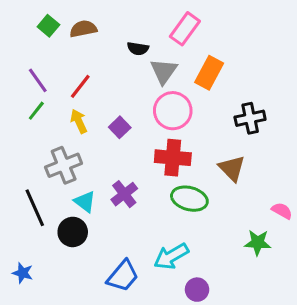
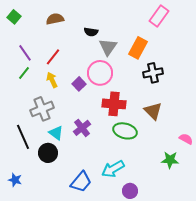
green square: (48, 26) -> (14, 17), moved
pink rectangle: (185, 29) -> (159, 16), moved
pink circle: (173, 111) -> (100, 73), moved
black cross: (250, 118) -> (153, 73), moved

